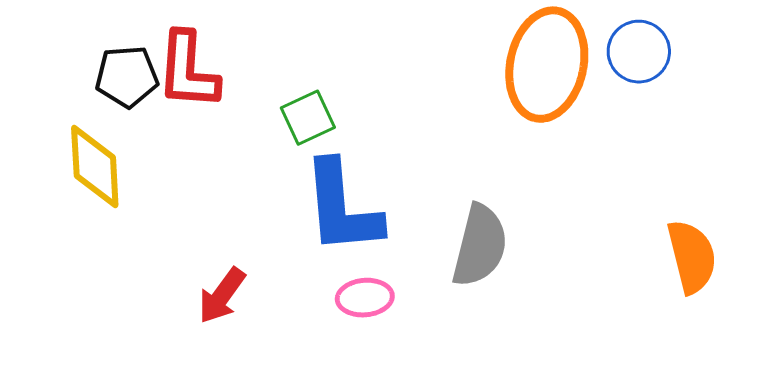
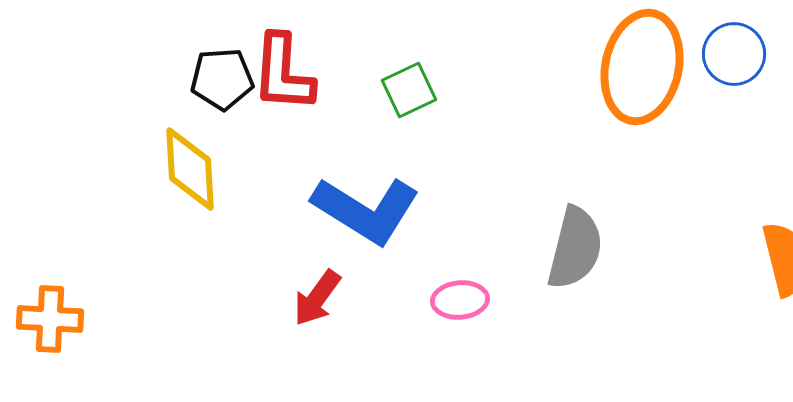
green square: (308, 118) -> (409, 90), moved
blue L-shape: (342, 208) -> (366, 210), moved, turned -53

